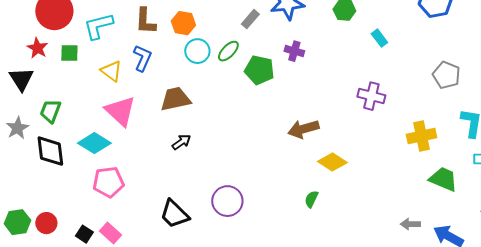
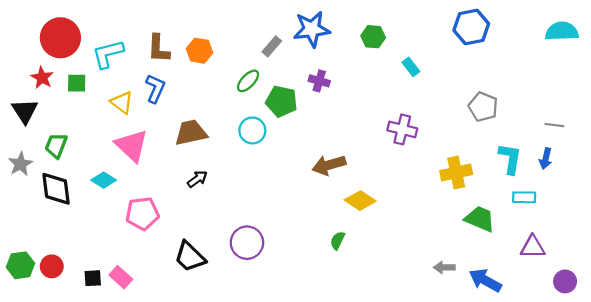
cyan circle: (197, 51) -> (252, 130), moved
cyan diamond: (94, 143) -> (104, 180), size x0.7
pink pentagon: (108, 182) -> (142, 214), moved
black square: (84, 234) -> (93, 278), turned -36

